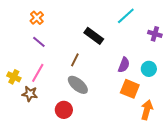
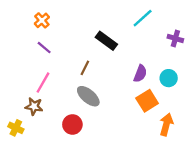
yellow cross: (14, 77) -> (16, 128), moved
orange square: (130, 89) -> (147, 101), turned 36

